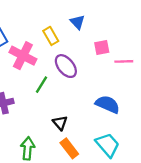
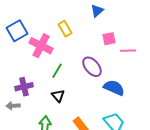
blue triangle: (77, 22) -> (97, 11), moved, turned 32
purple ellipse: (66, 66) -> (92, 67), moved
black triangle: (60, 123) -> (58, 96), moved

